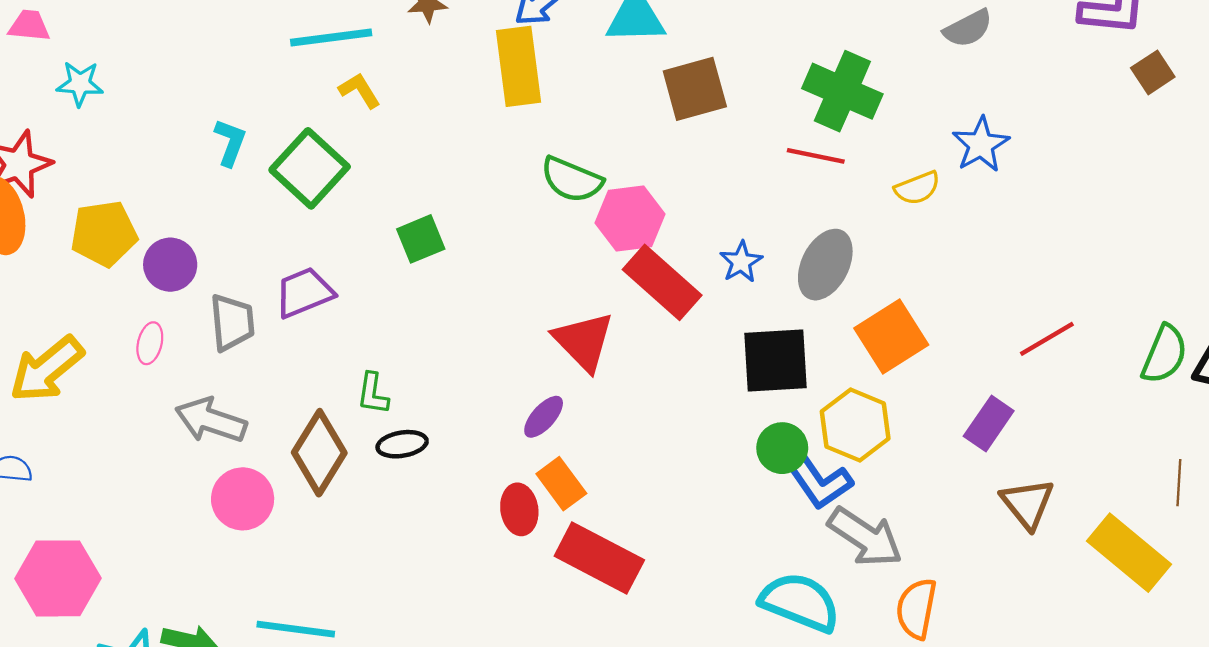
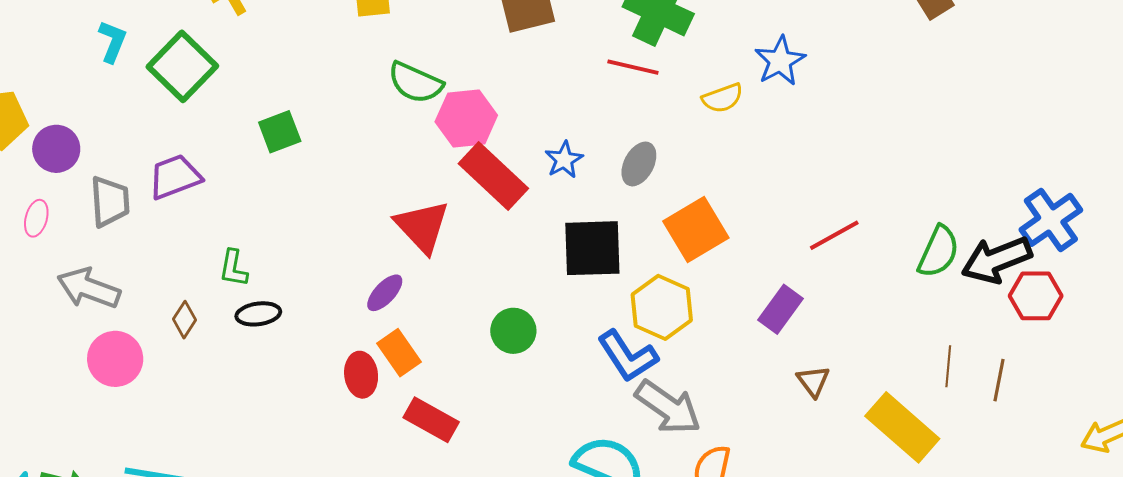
gray ellipse: (825, 265) -> (639, 164), size x0.7
green circle: (782, 448) -> (513, 331), moved
brown diamond: (319, 453) -> (184, 320), size x0.5
brown triangle: (1027, 504) -> (813, 381), size x0.7
red rectangle: (599, 558) -> (431, 420), size x0.7

